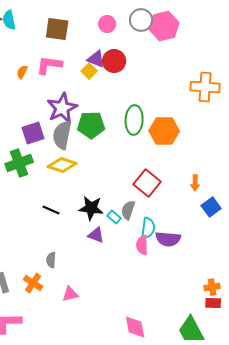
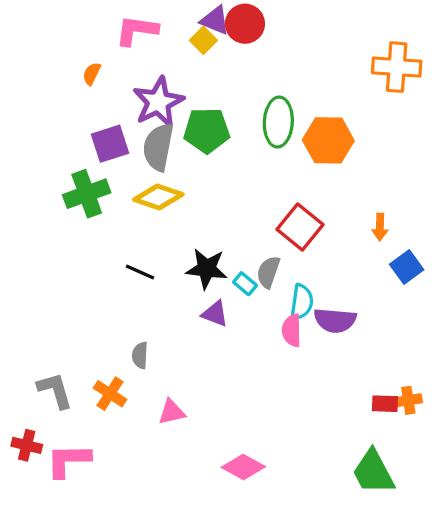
orange semicircle: (22, 72) -> (92, 74), moved
red rectangle: (213, 303) -> (385, 404), moved
pink diamond: (135, 327) -> (243, 467), moved, turned -50

